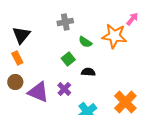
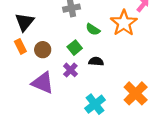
orange star: (114, 36) -> (124, 23), turned 30
brown circle: (15, 82) -> (43, 50), moved
purple cross: (64, 89) -> (70, 70), moved

